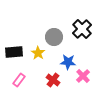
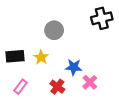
black cross: (82, 29) -> (102, 18), moved, turned 30
gray circle: (54, 37) -> (54, 30), moved

